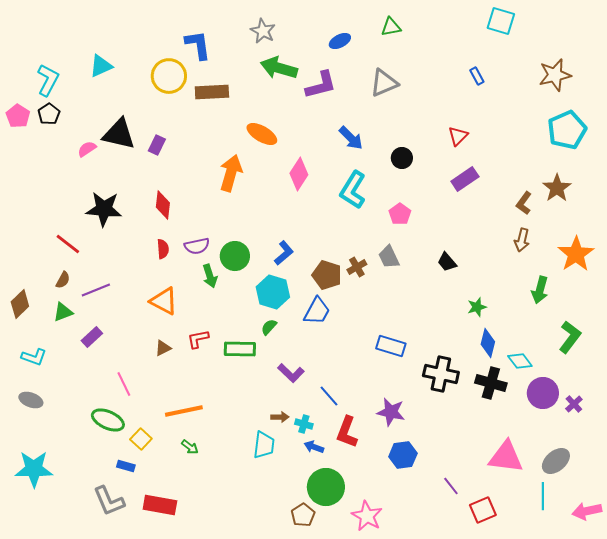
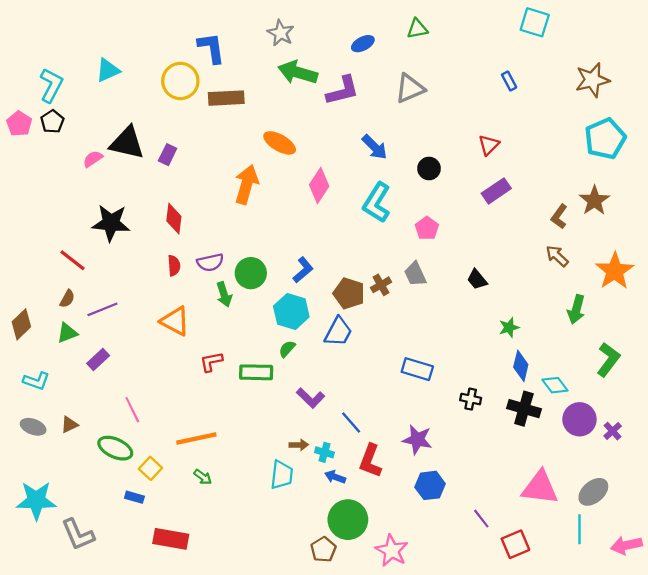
brown arrow: (522, 240) -> (557, 256), turned 120
brown triangle: (163, 348) -> (69, 425), moved
black cross: (441, 374) -> (471, 399), size x0.6
gray L-shape: (109, 501) -> (78, 535), moved

